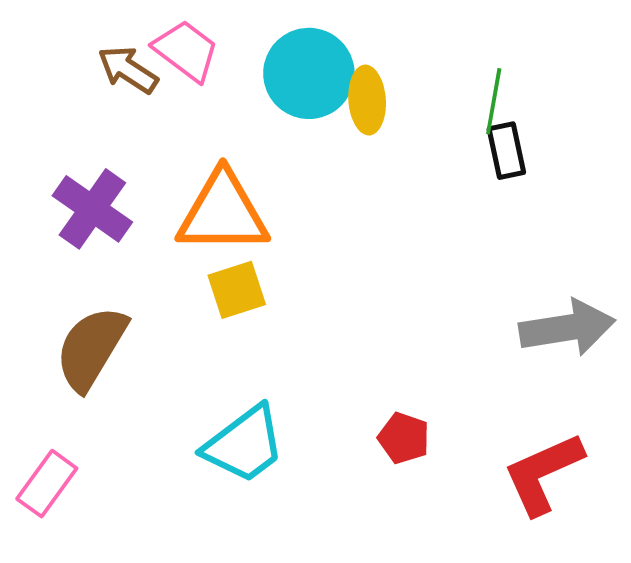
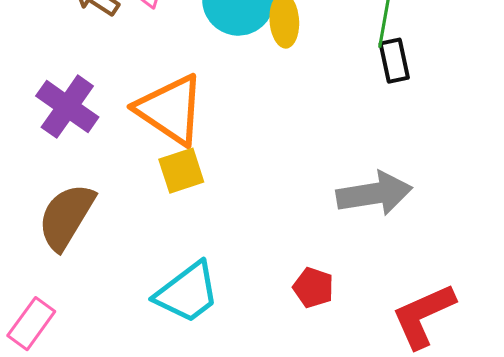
orange triangle: (223, 213) -> (170, 110), turned 34
gray arrow: (567, 328) -> (374, 194), moved

